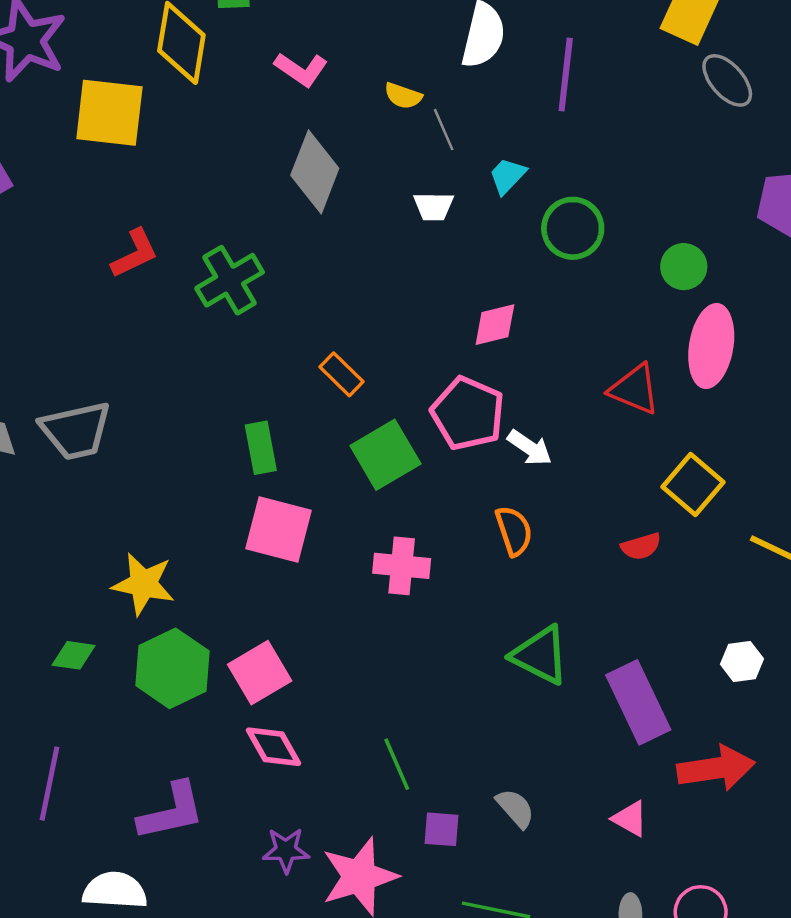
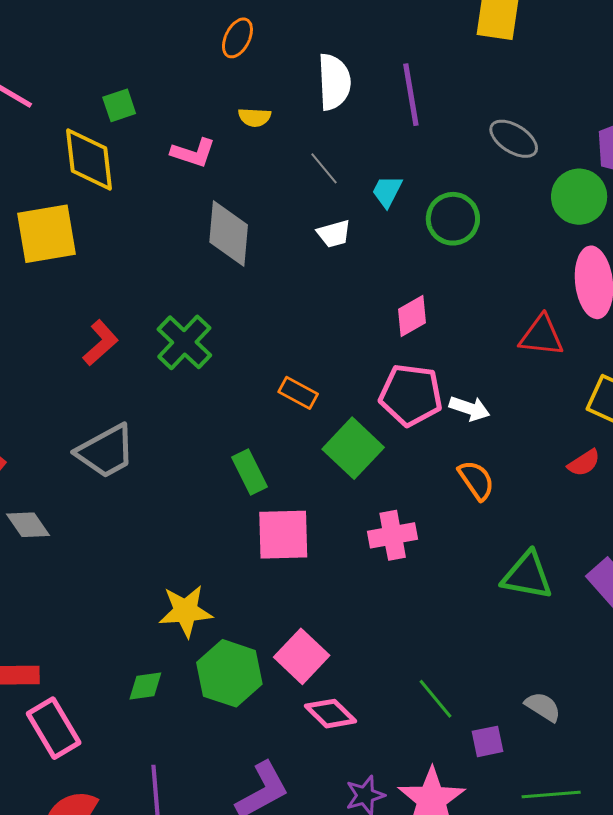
gray ellipse: (727, 80) -> (514, 139), moved
yellow semicircle: (403, 96) -> (255, 117), moved
green circle: (684, 267) -> (579, 197), moved, size x1.4
gray trapezoid: (76, 431) -> (106, 451), moved

